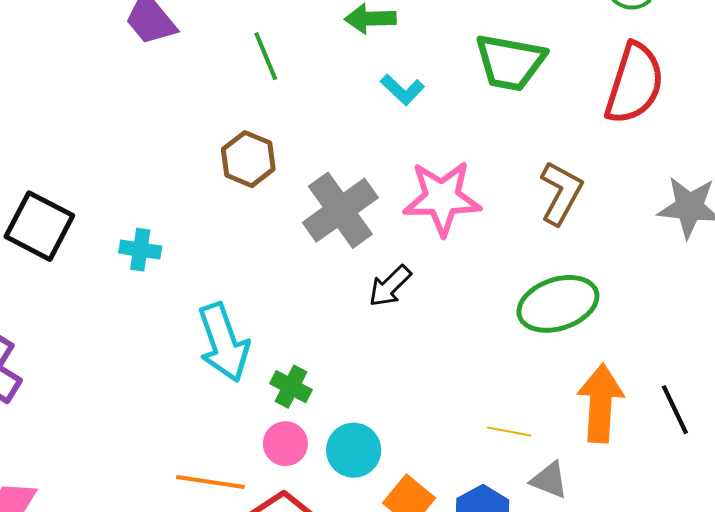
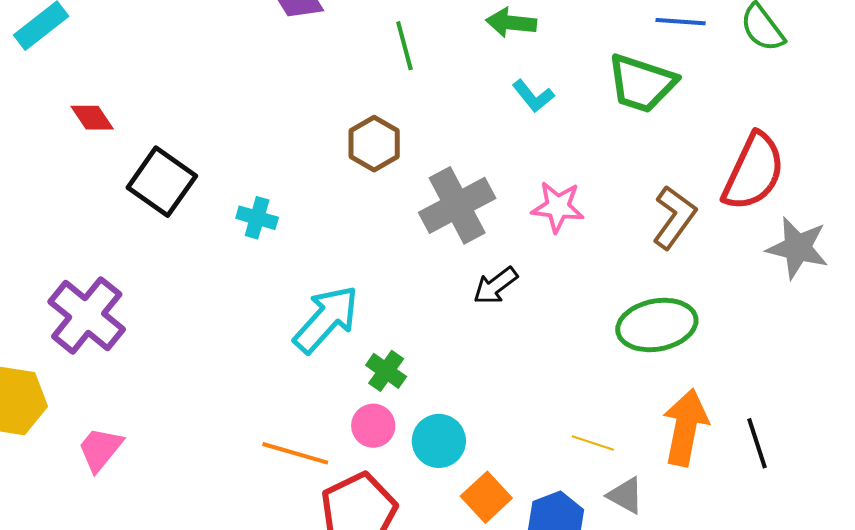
red semicircle: (634, 83) -> (754, 172), moved
pink star: (442, 198) -> (558, 207), size x0.7
cyan arrow: (223, 342) -> (326, 319), turned -126

